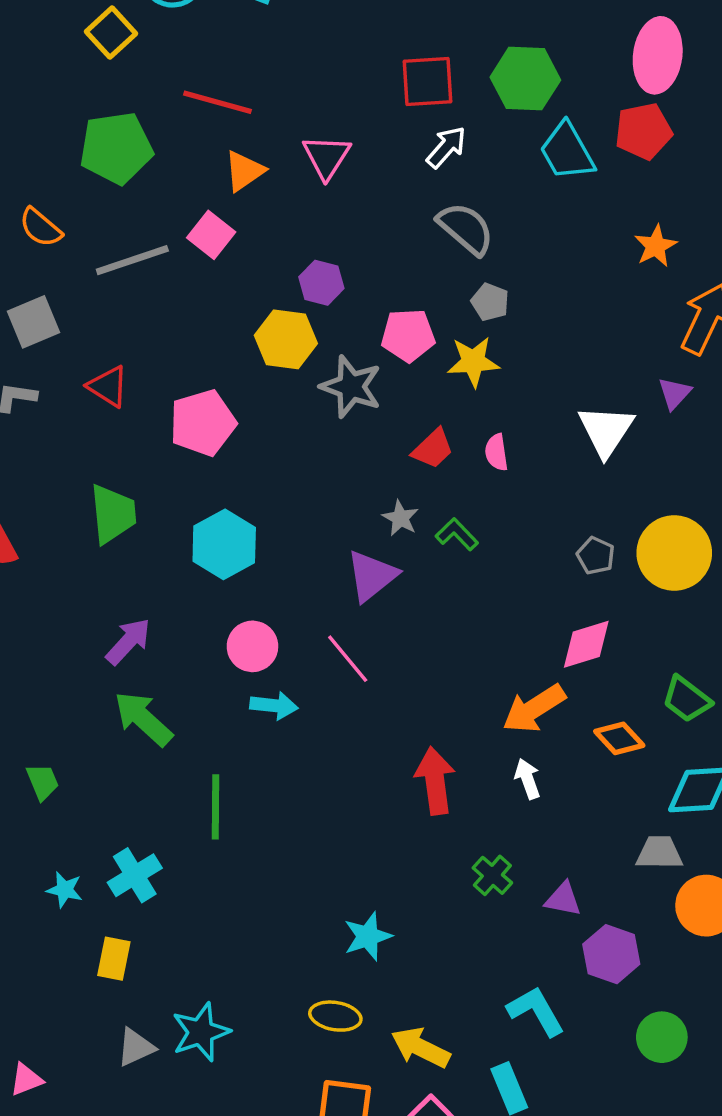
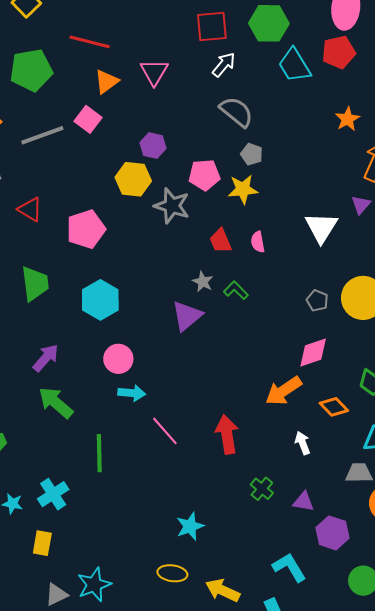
red trapezoid: (433, 449) -> (221, 241), turned 112
pink line: (348, 659) -> (165, 431), moved
white arrow: (527, 779) -> (303, 443), moved

